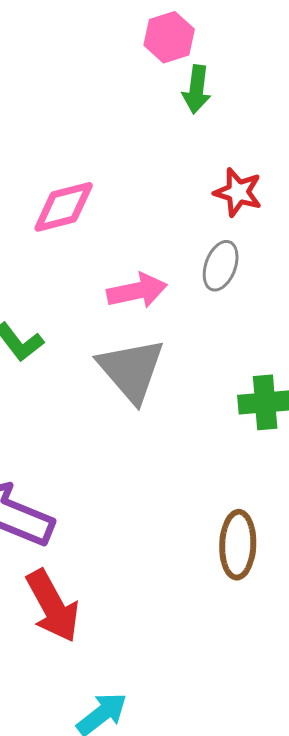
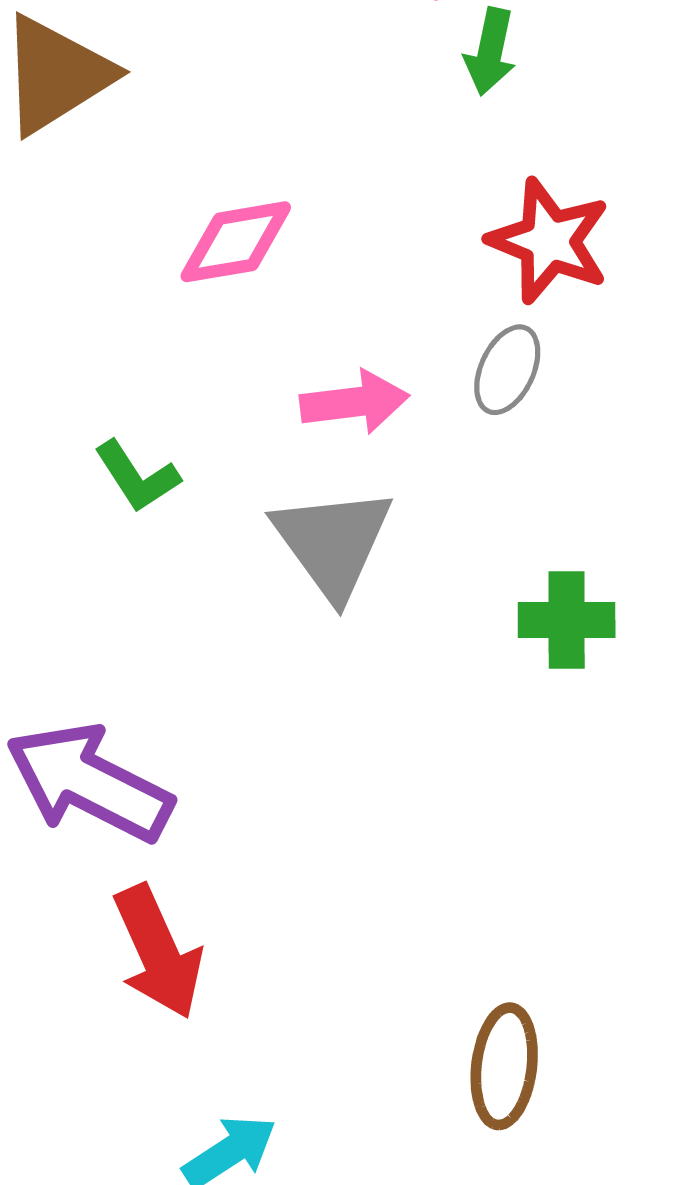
red star: (238, 192) -> (549, 241), size x1.4
brown ellipse: (238, 545) -> (504, 1066), moved

